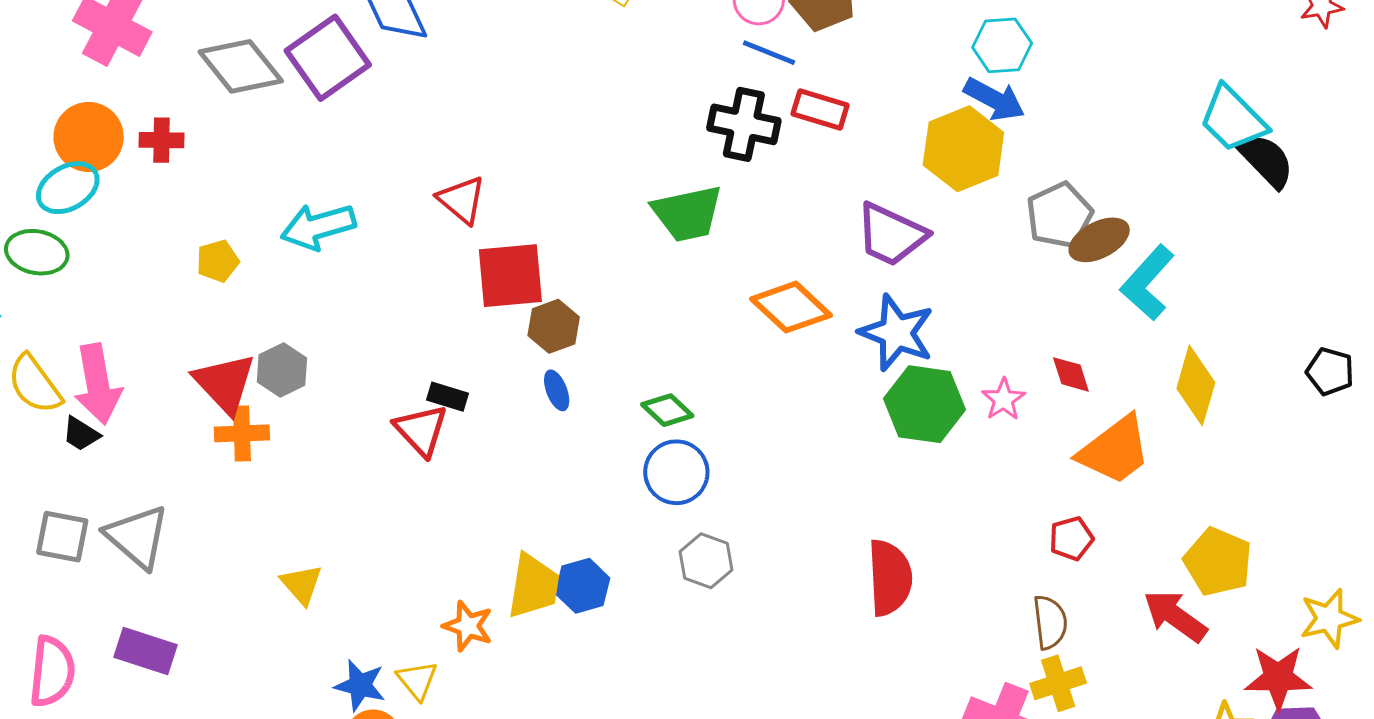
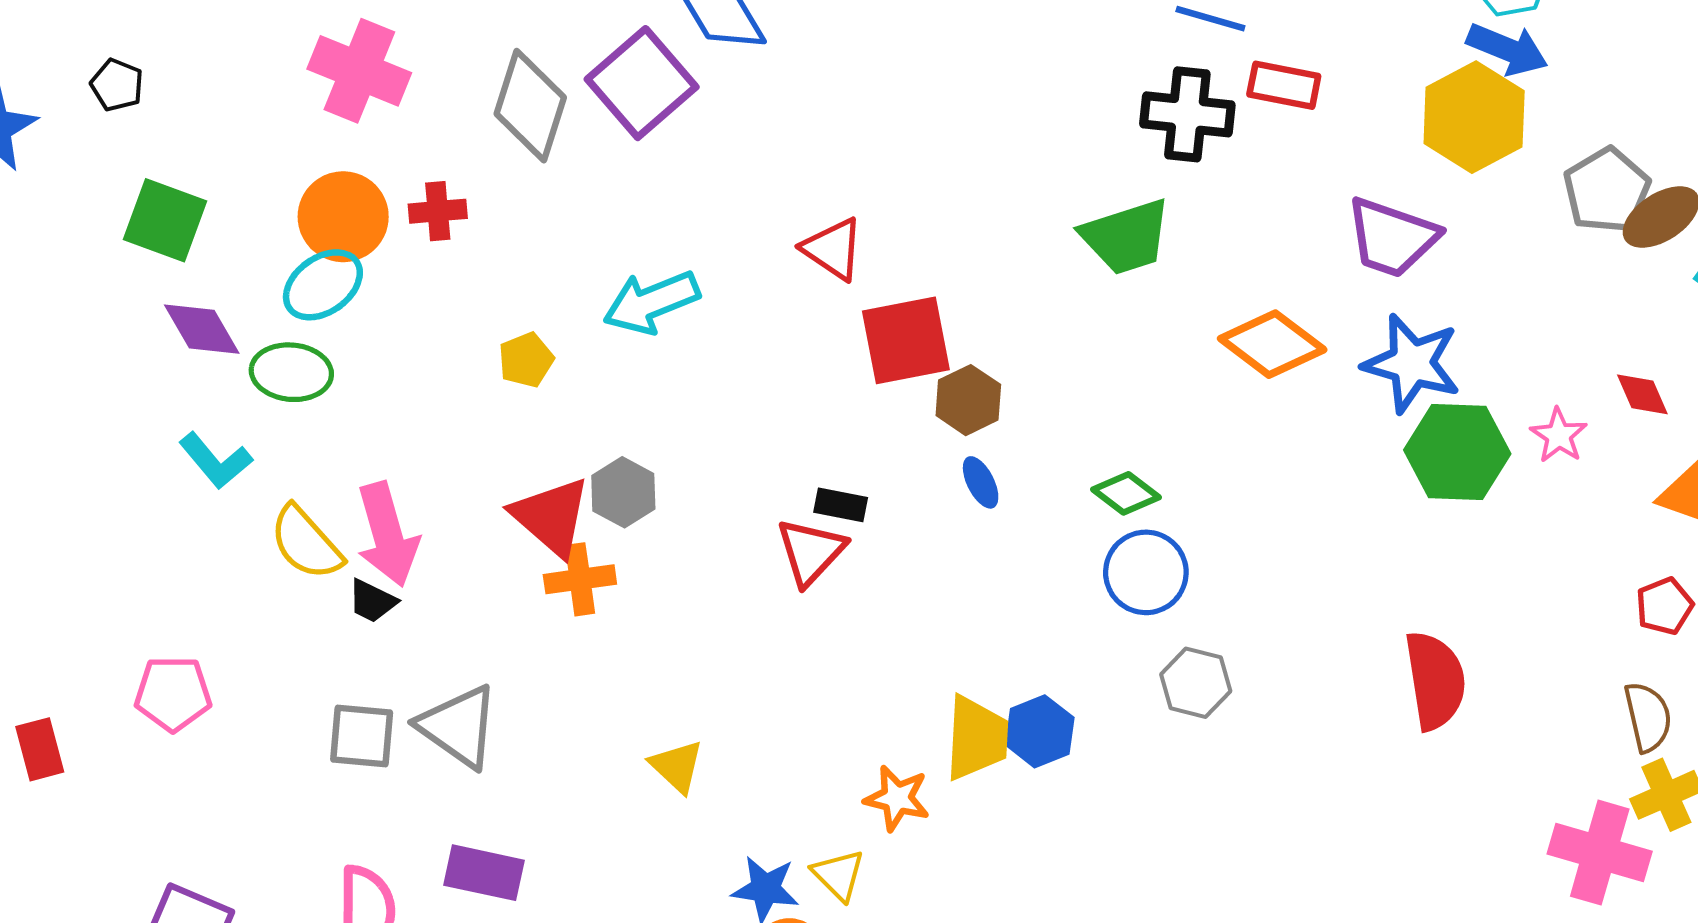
gray diamond: (241, 66) -> (530, 106), turned 62
red triangle: (421, 430) -> (811, 552), turned 32

